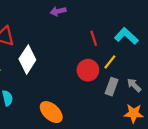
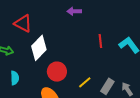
yellow line: (110, 62) -> (85, 82), moved
red circle: (88, 70) -> (57, 72), moved

